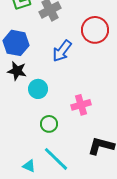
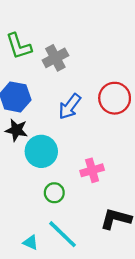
red circle: (95, 30) -> (115, 98), moved
cyan circle: (38, 89) -> (41, 151), size x1.4

